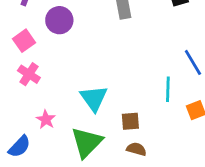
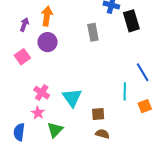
pink cross: (29, 74) -> (42, 93), moved
green triangle: (87, 142) -> (55, 130), moved, size x0.7
blue semicircle: (19, 147) -> (19, 132), turned 144

